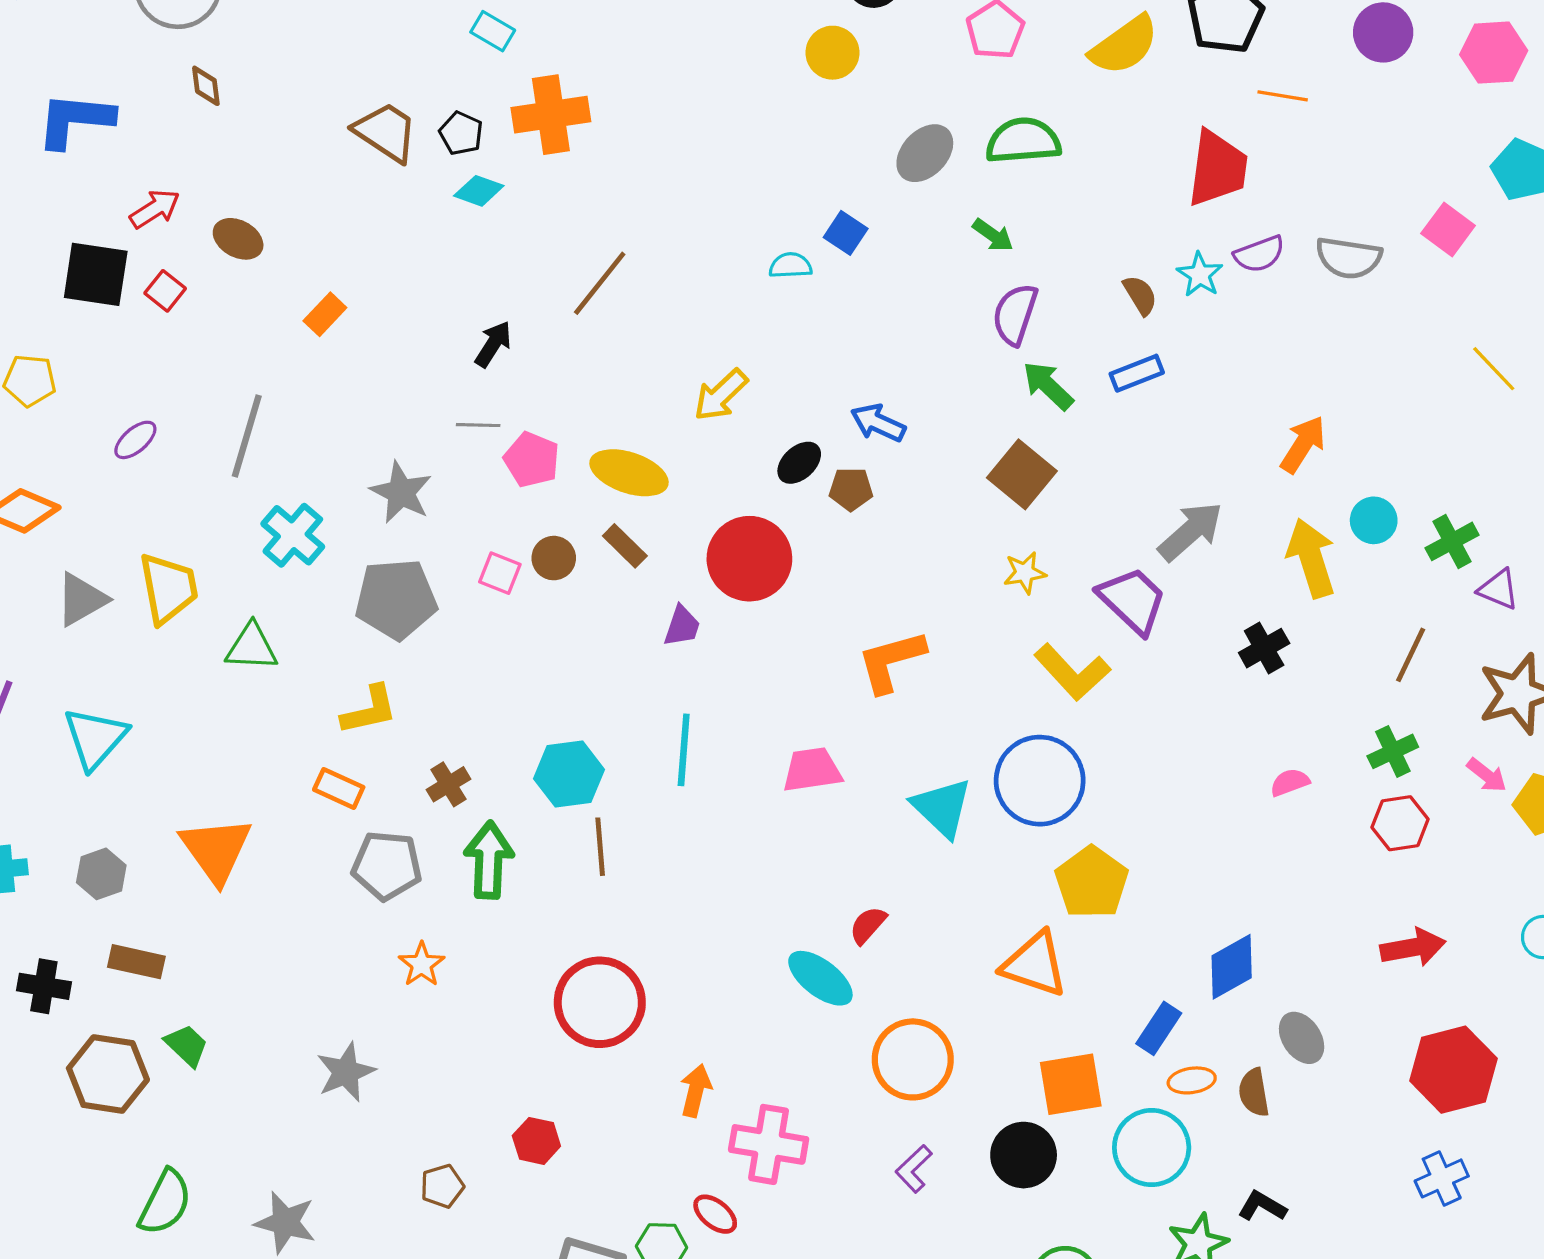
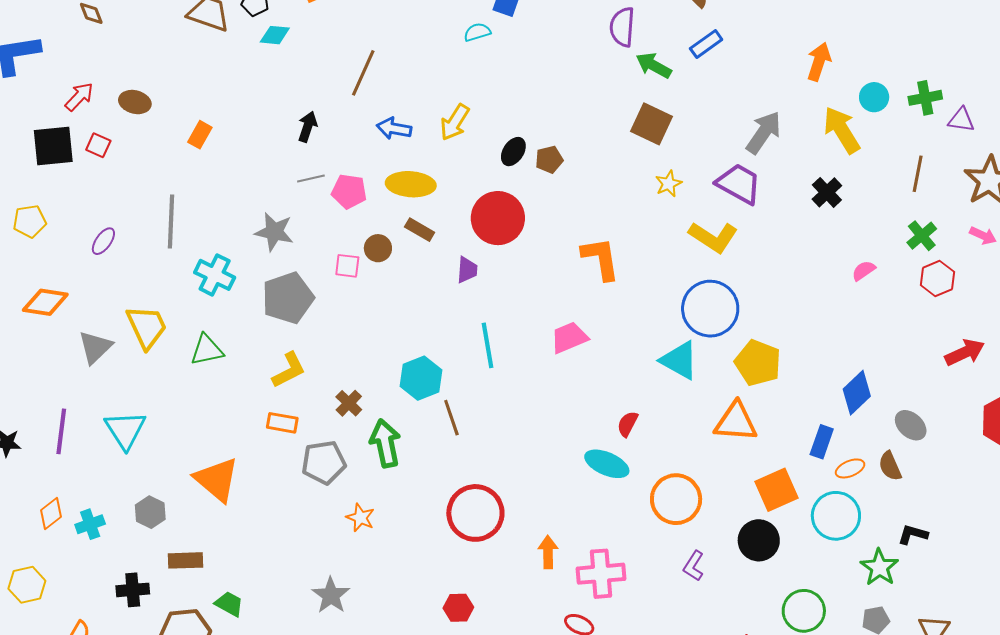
blue arrow: (878, 423) -> (394, 128), moved
green cross: (1452, 541) -> (925, 98), turned 32
orange L-shape: (891, 661) -> (601, 259), turned 111
cyan triangle: (942, 808) -> (679, 360), moved

